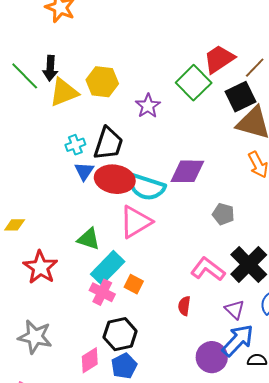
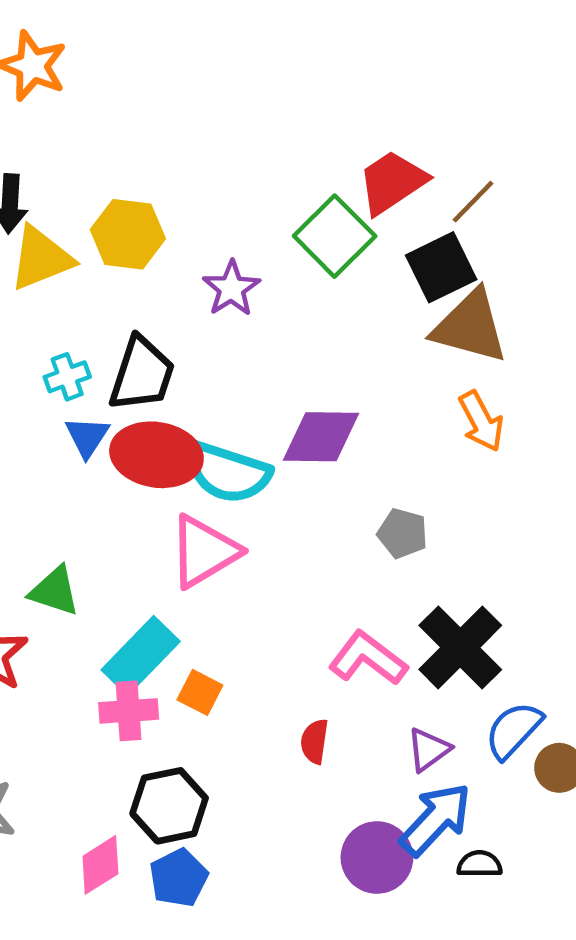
green triangle: (89, 239) -> (55, 591), moved
pink cross: (102, 292) -> (129, 711), turned -30
purple triangle: (235, 310) -> (429, 750), turned 40

